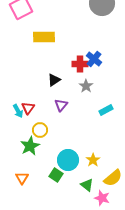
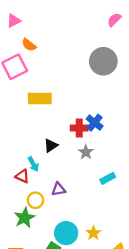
purple triangle: (61, 105) -> (58, 189), moved, turned 40
red triangle: (28, 108) -> (22, 176), turned -40
cyan arrow: (18, 111) -> (33, 164), moved

